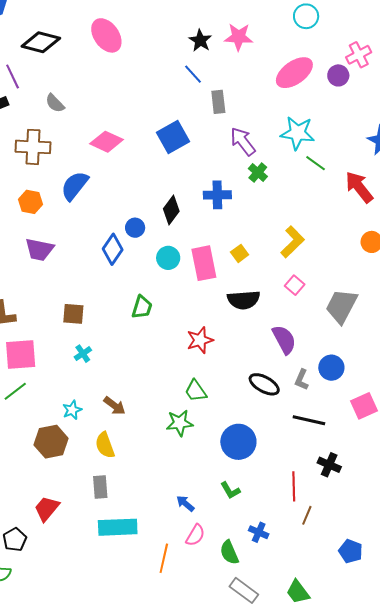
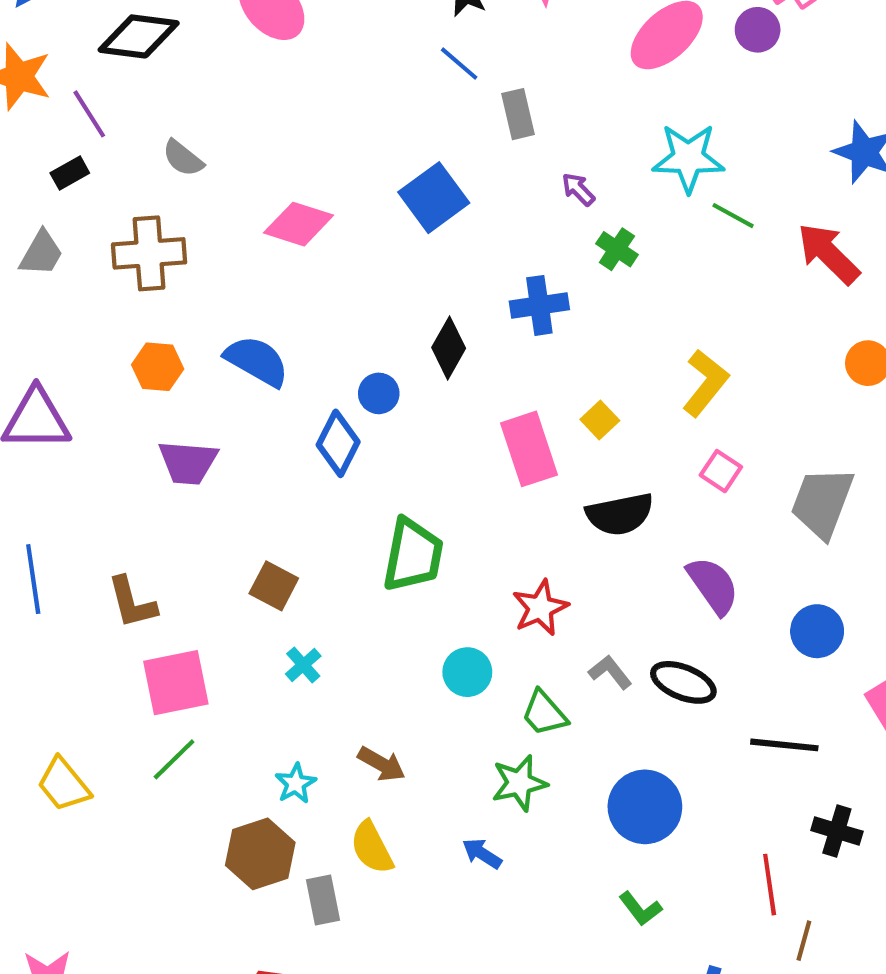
purple arrow: (243, 141) -> (578, 189), size x0.6
blue semicircle: (75, 186) -> (257, 361), moved, turned 88
cyan circle: (168, 258) -> (467, 672), moved
green trapezoid: (142, 307) -> (413, 555), size x1.5
brown square: (73, 314) -> (274, 586), turned 30
gray L-shape: (302, 380) -> (610, 672), moved, turned 125
gray rectangle: (100, 487) -> (323, 900), moved
blue arrow: (185, 503) -> (482, 854), moved

